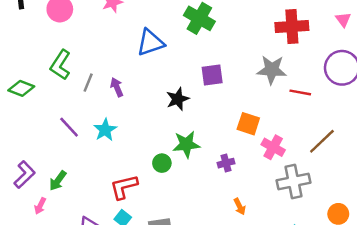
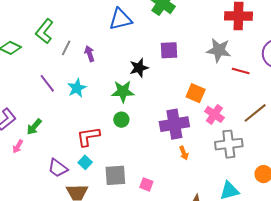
green star: (186, 144) -> (123, 91), moved
purple cross: (226, 163) -> (174, 124), size x2.0
orange arrow: (240, 206) -> (184, 153), moved

